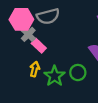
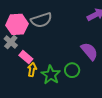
gray cross: (28, 34) -> (11, 42), moved
pink rectangle: (39, 46) -> (26, 57), moved

